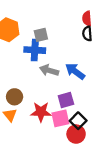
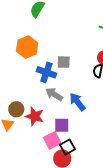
gray square: (41, 35) -> (64, 62), moved
red star: (41, 112) -> (35, 116), moved
pink square: (60, 118) -> (52, 140), turned -30

